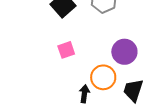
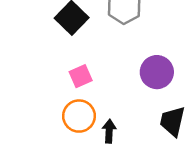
orange circle: (103, 77) -> (79, 116), moved

